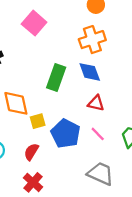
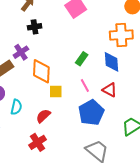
green rectangle: (56, 77) -> (82, 59), size x0.6
blue pentagon: (66, 134) -> (91, 113), moved
pink line: (98, 134) -> (85, 85), moved

